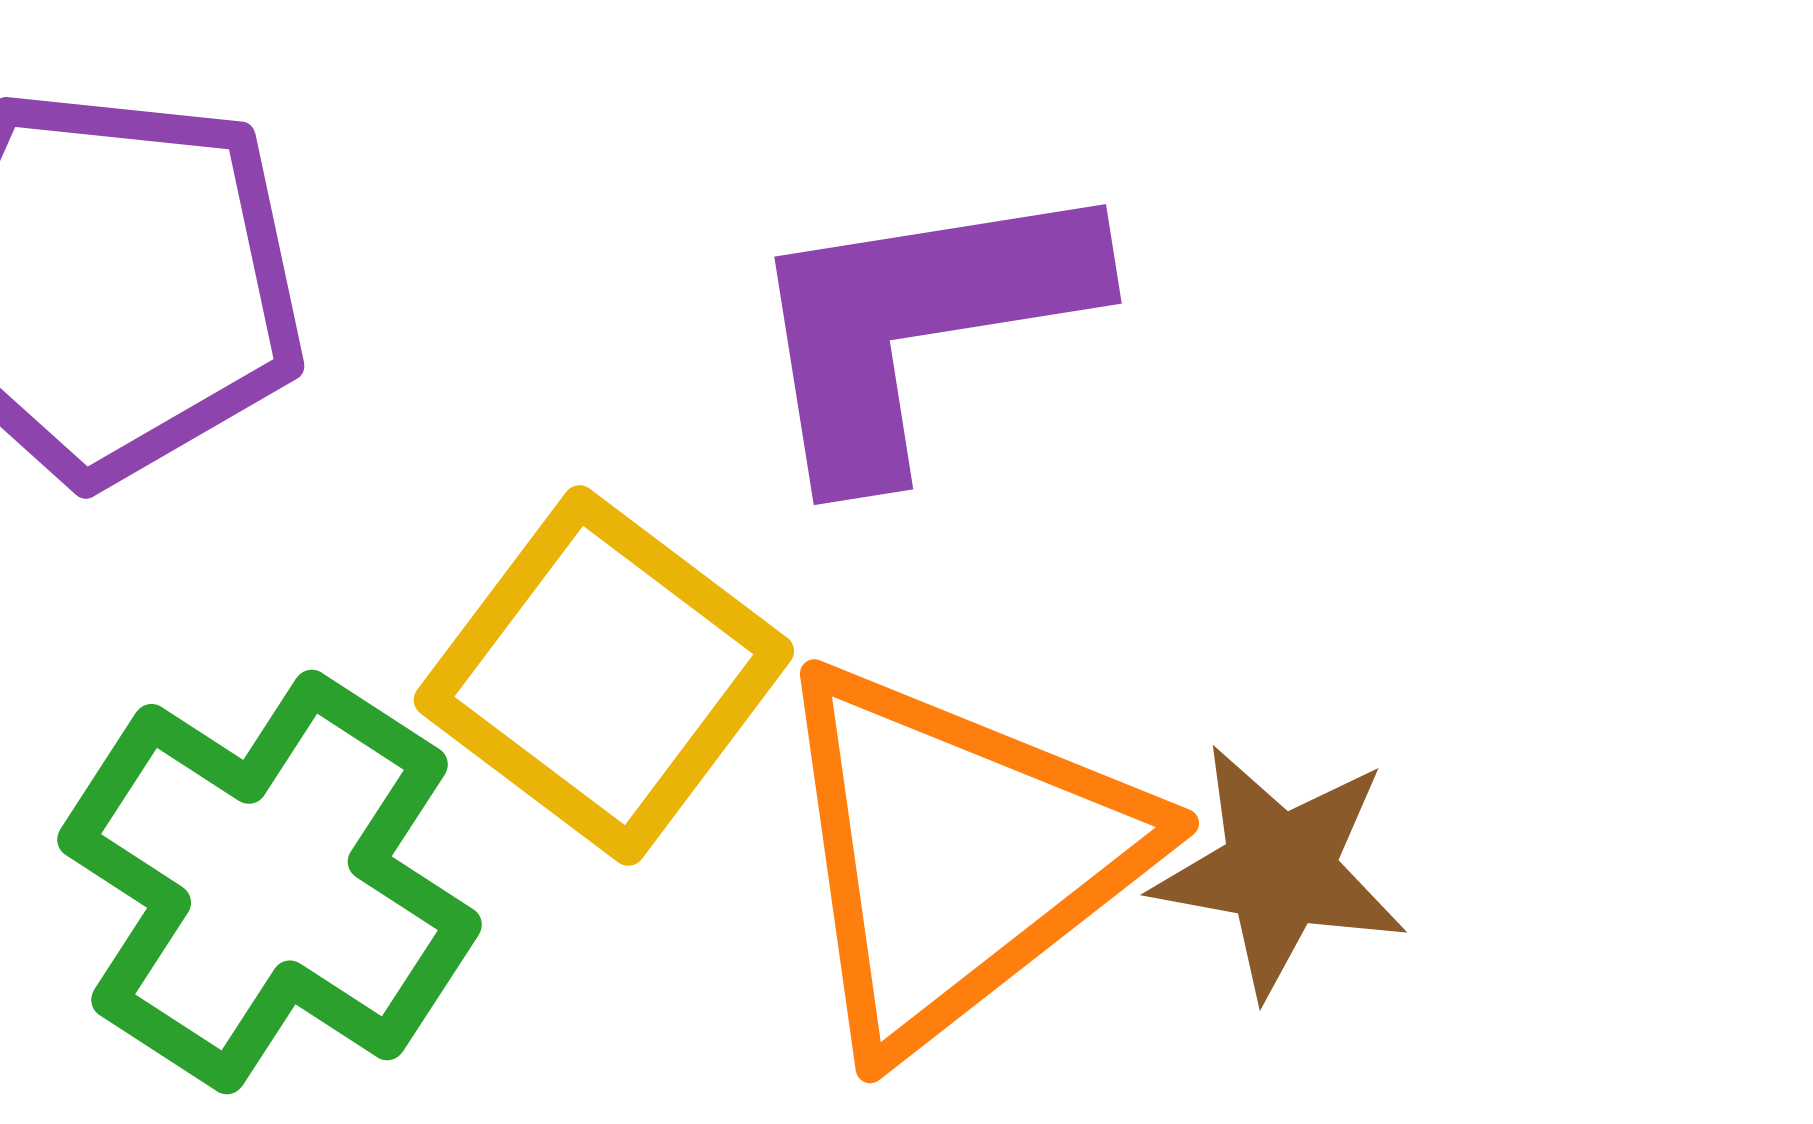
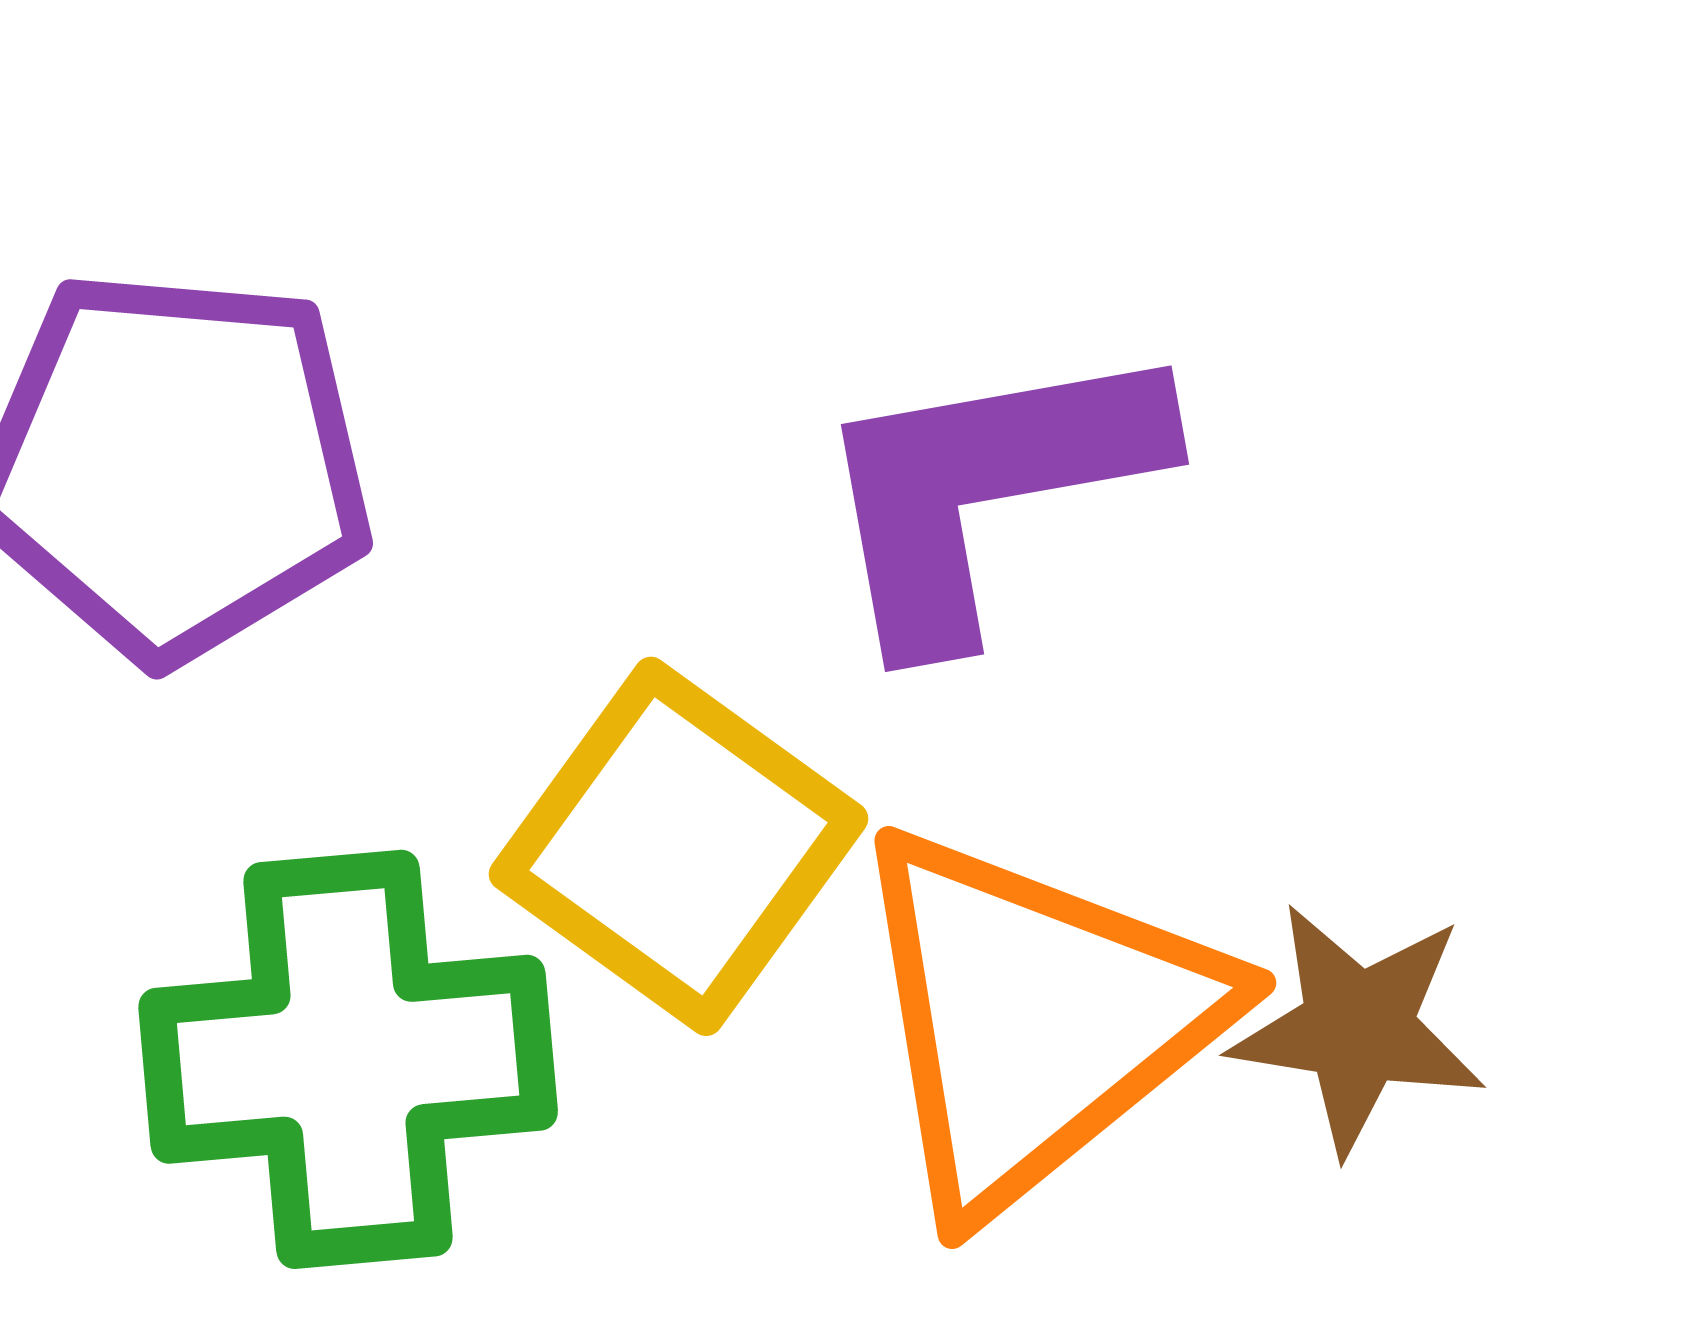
green cross: (269, 882) -> (348, 1059), turned -37

